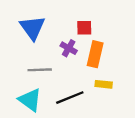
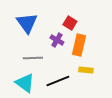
red square: (84, 28) -> (70, 23), turned 32

